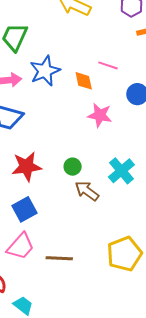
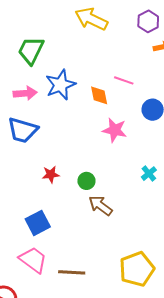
red star: (27, 166) -> (51, 174), moved, size x0.6
cyan cross: (121, 171) -> (149, 174), moved, size x0.6
pink trapezoid: (21, 246) -> (33, 260), turned -96

